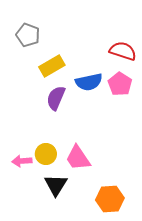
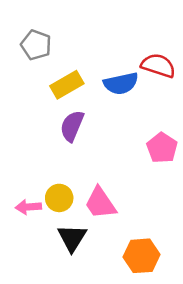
blue semicircle: (89, 82) -> (121, 83), moved
pink pentagon: (120, 84) -> (162, 148), moved

